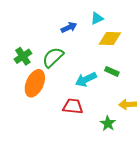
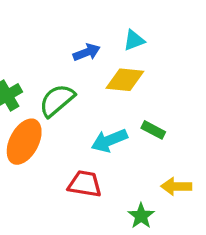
yellow diamond: (110, 38) -> (125, 80), moved

